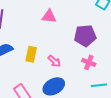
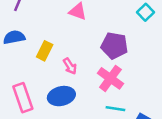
pink cross: (89, 62) -> (110, 78), size x1.5

